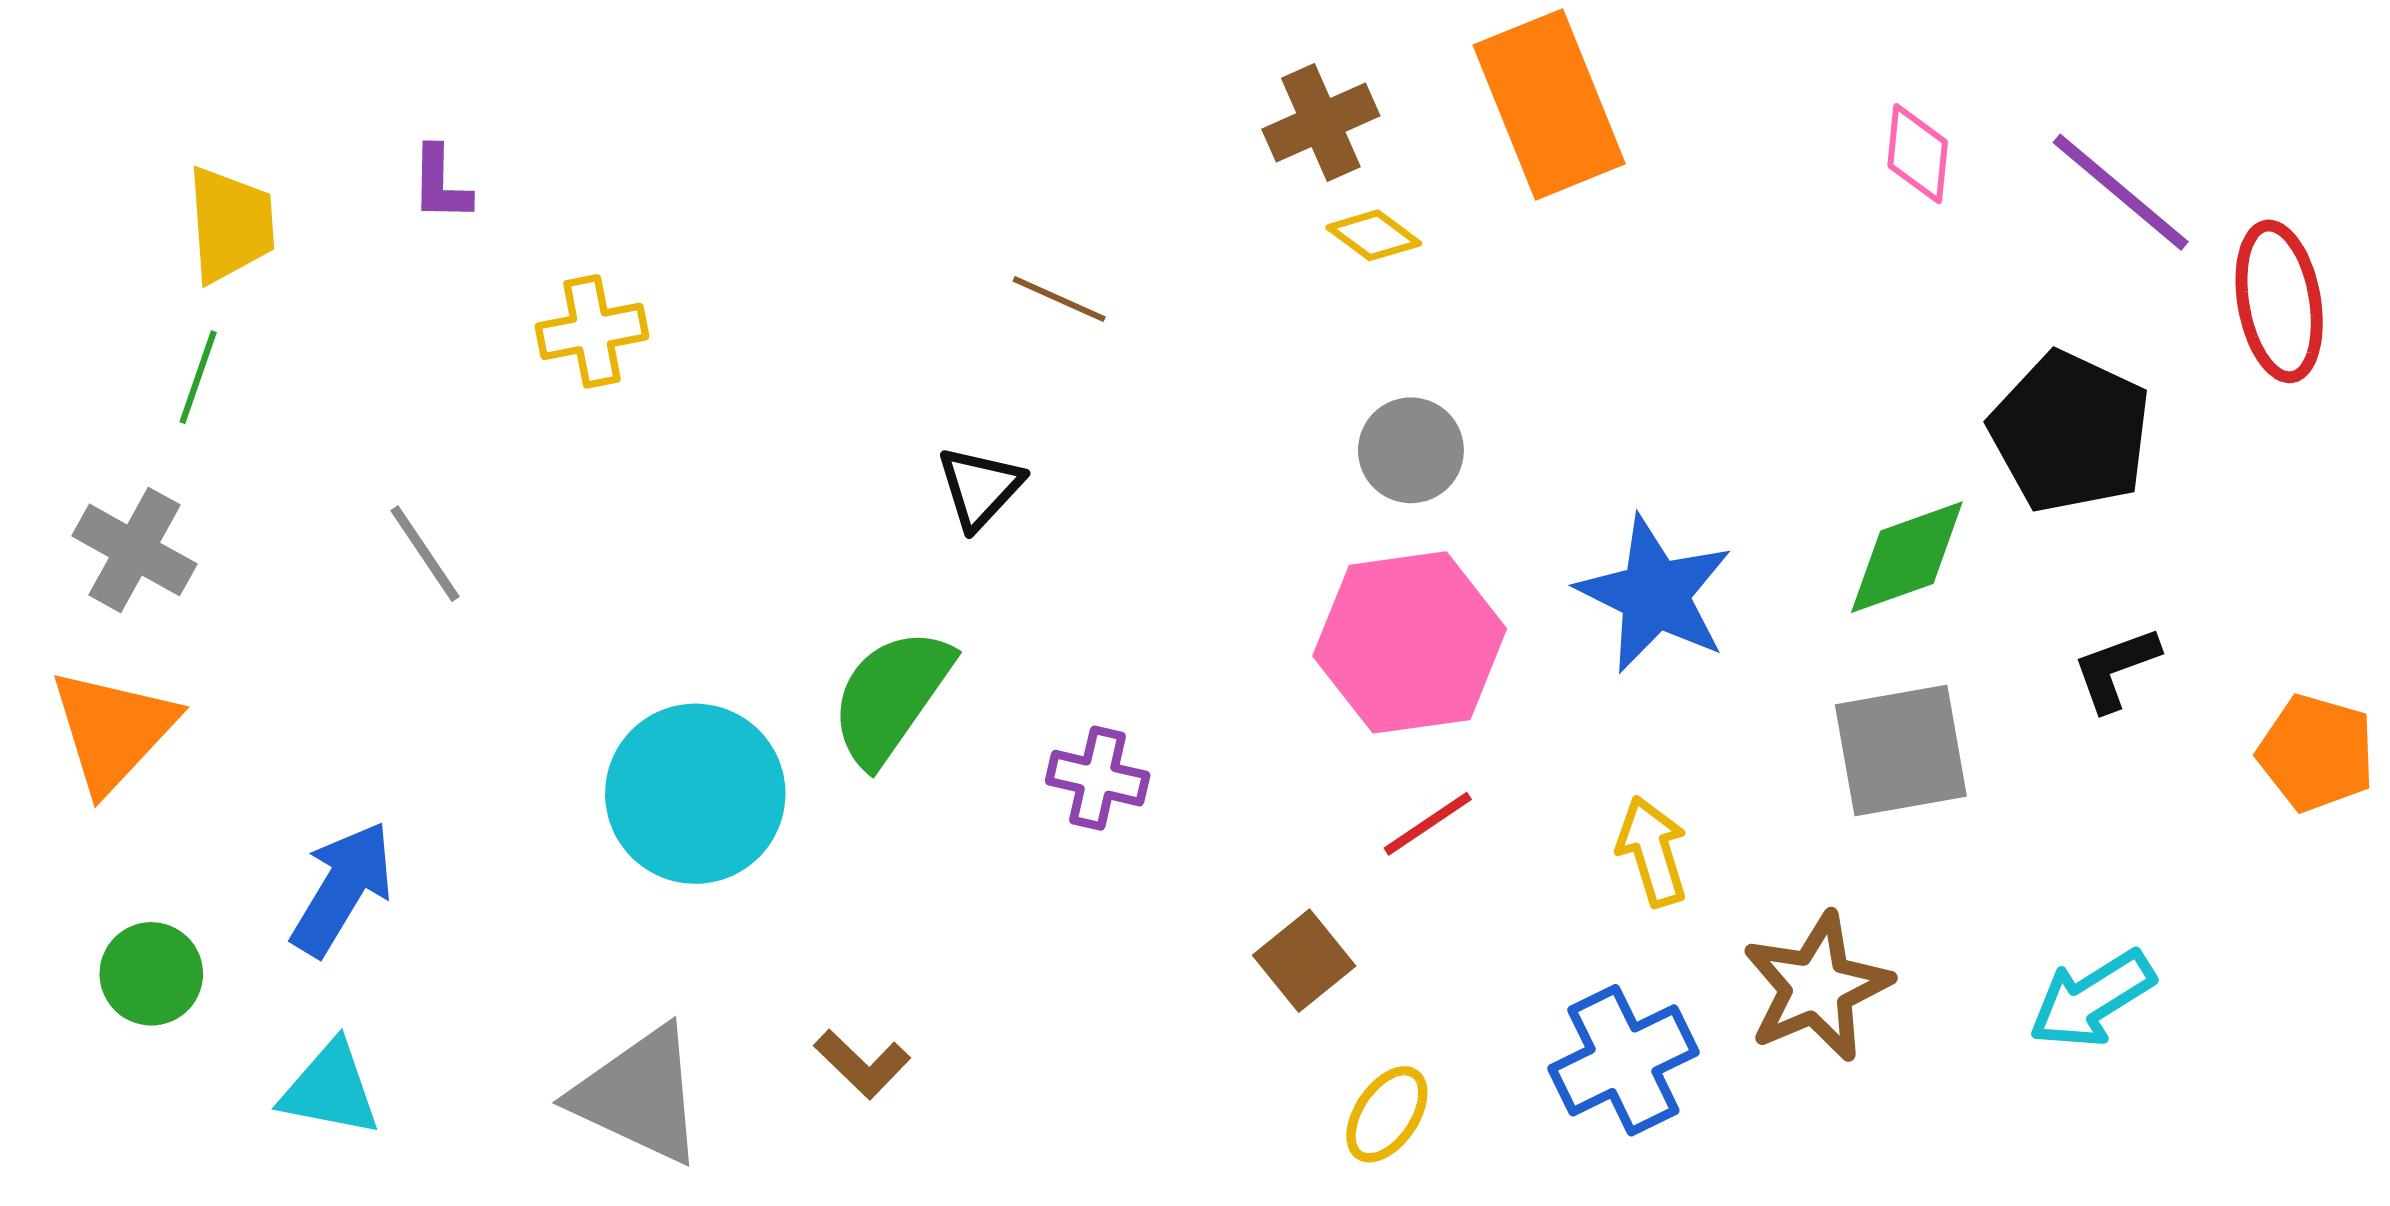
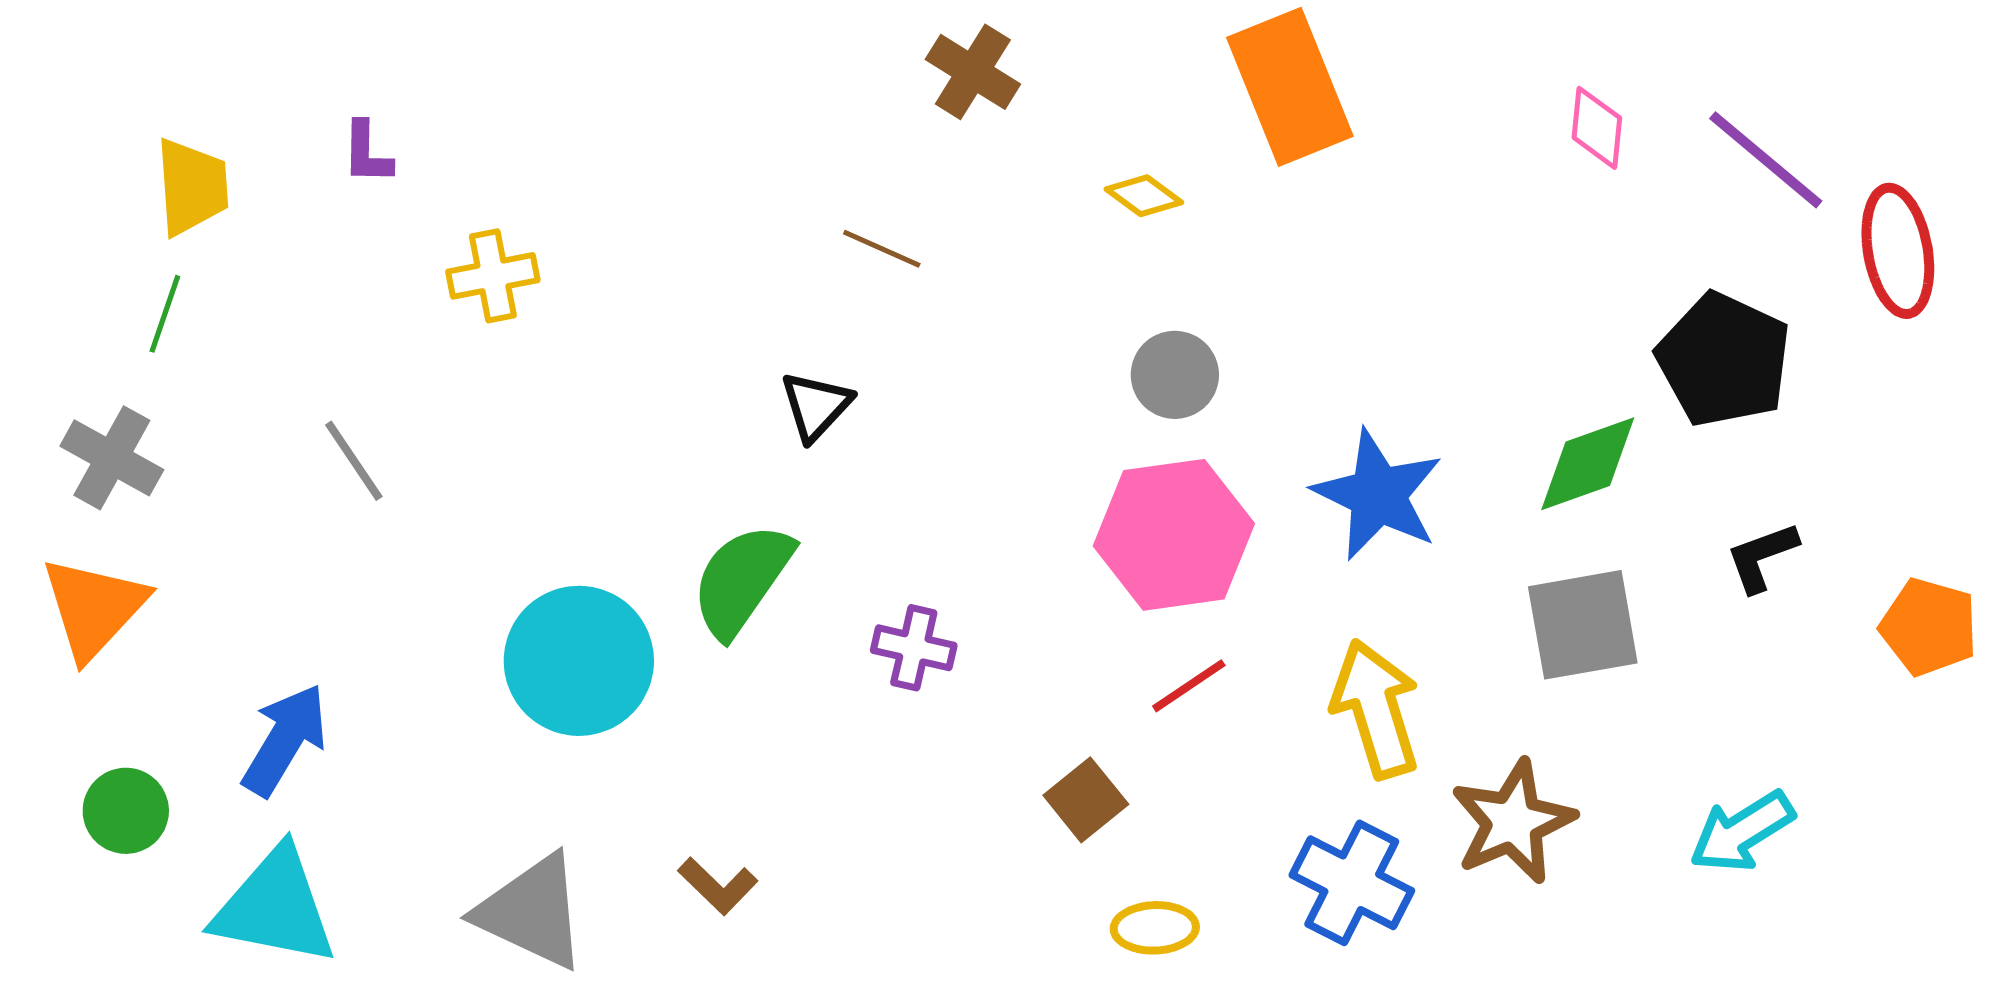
brown cross: (1321, 122) -> (973, 72), moved, turned -34
yellow arrow: (1652, 851) -> (1376, 709), size x1.5
blue cross: (1623, 1060) -> (1352, 883), turned -37
cyan triangle: (330, 1089) -> (275, 907), size x1.5
yellow ellipse: (1387, 1114) -> (1155, 928), turned 54

